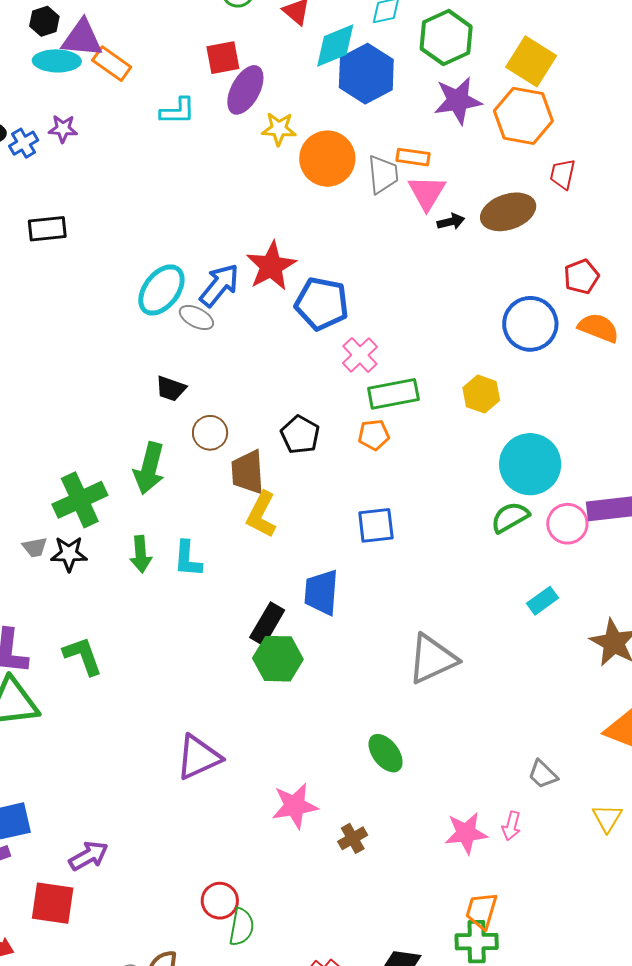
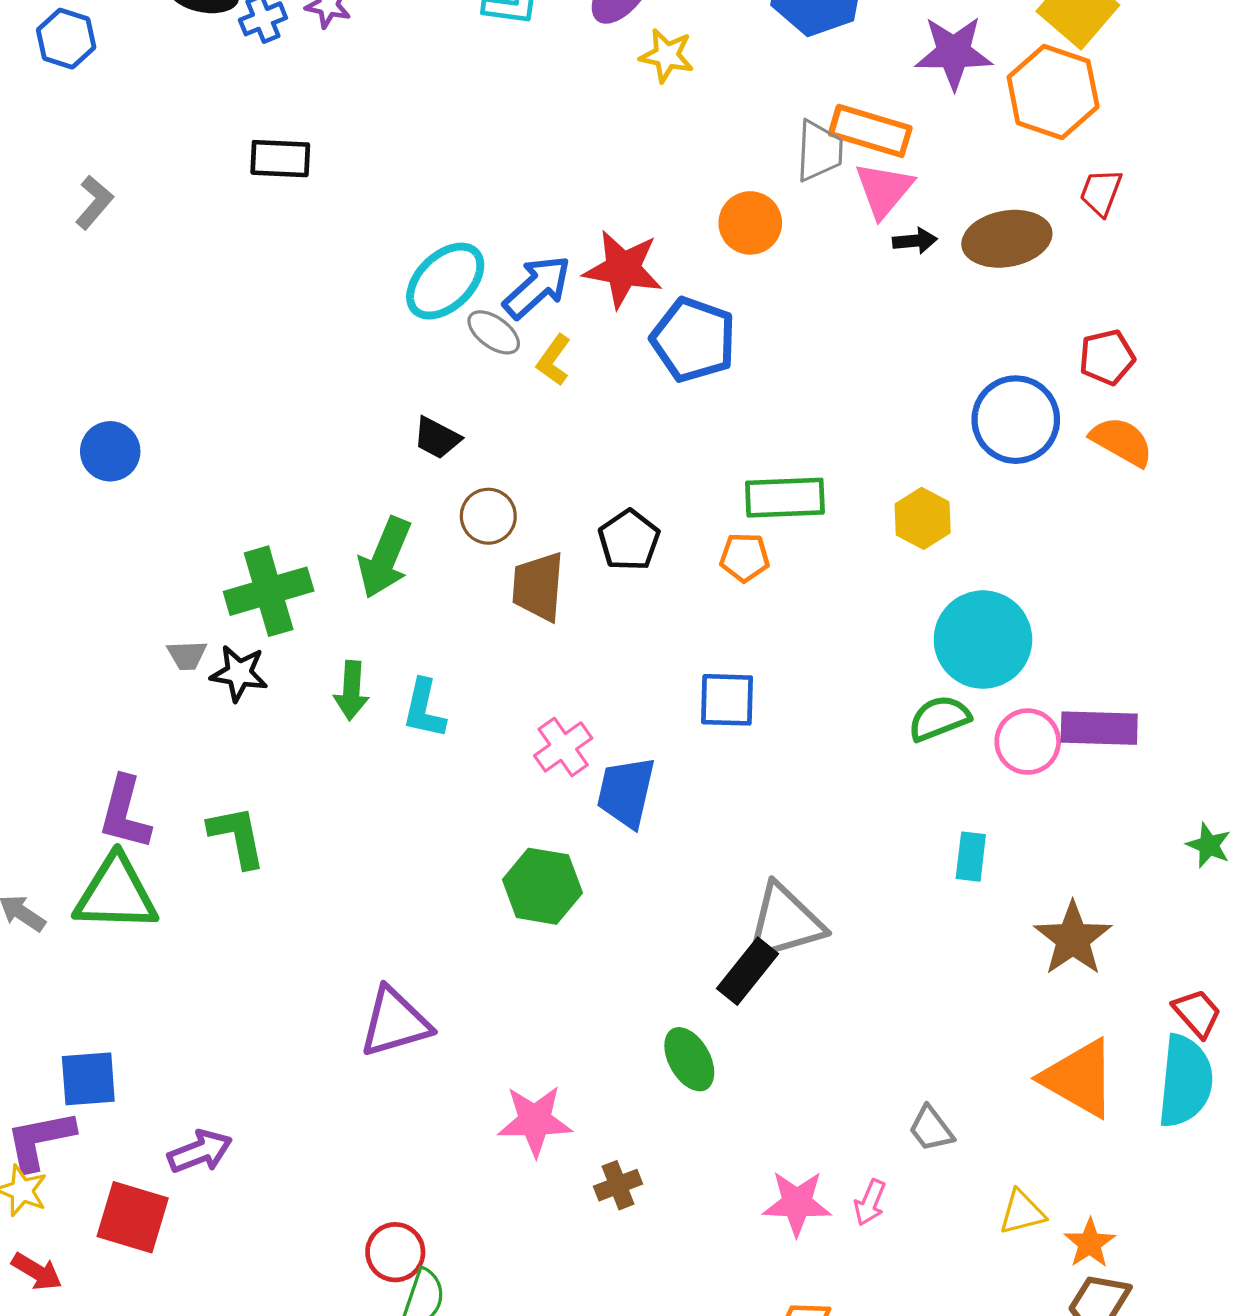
orange rectangle: (413, 157) -> (870, 131), size x1.5
orange circle: (327, 159) -> (750, 223), moved, size x0.7
red star: (271, 266) -> (623, 269), turned 30
pink cross: (360, 355) -> (563, 747), moved
yellow L-shape: (261, 515) -> (554, 360), moved, size x0.7
cyan rectangle: (543, 601) -> (971, 857), turned -56
black rectangle: (267, 624) -> (747, 971), moved
yellow triangle: (607, 818) -> (1022, 1212), turned 36

